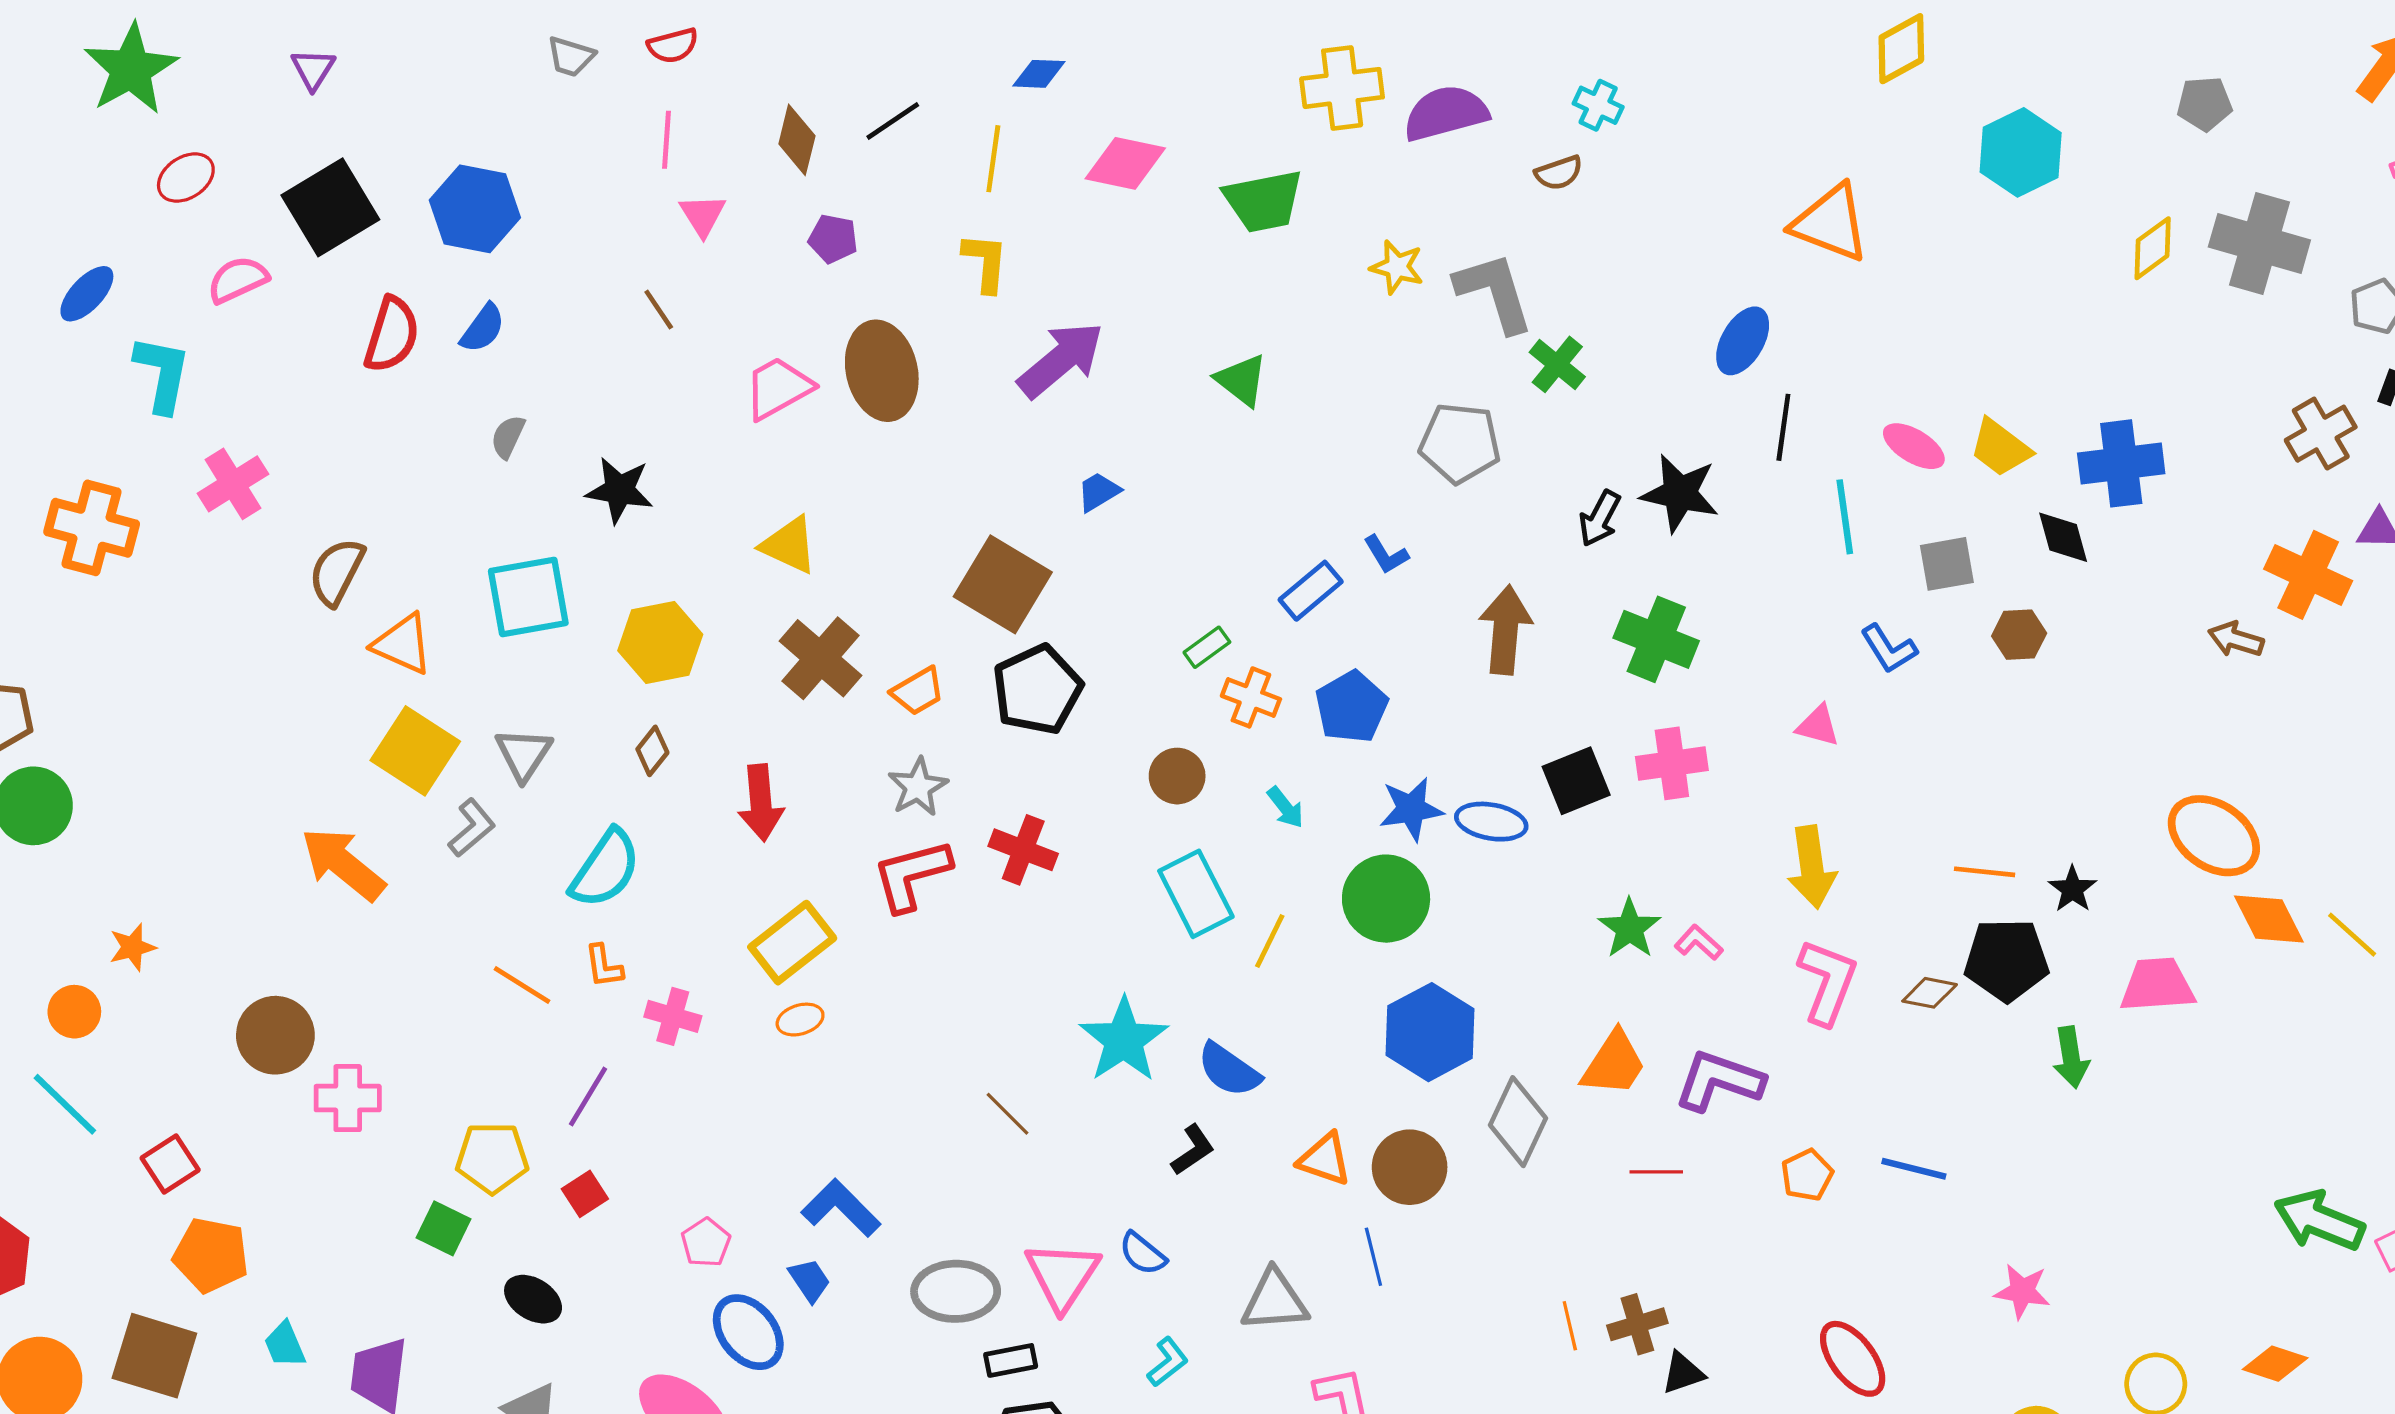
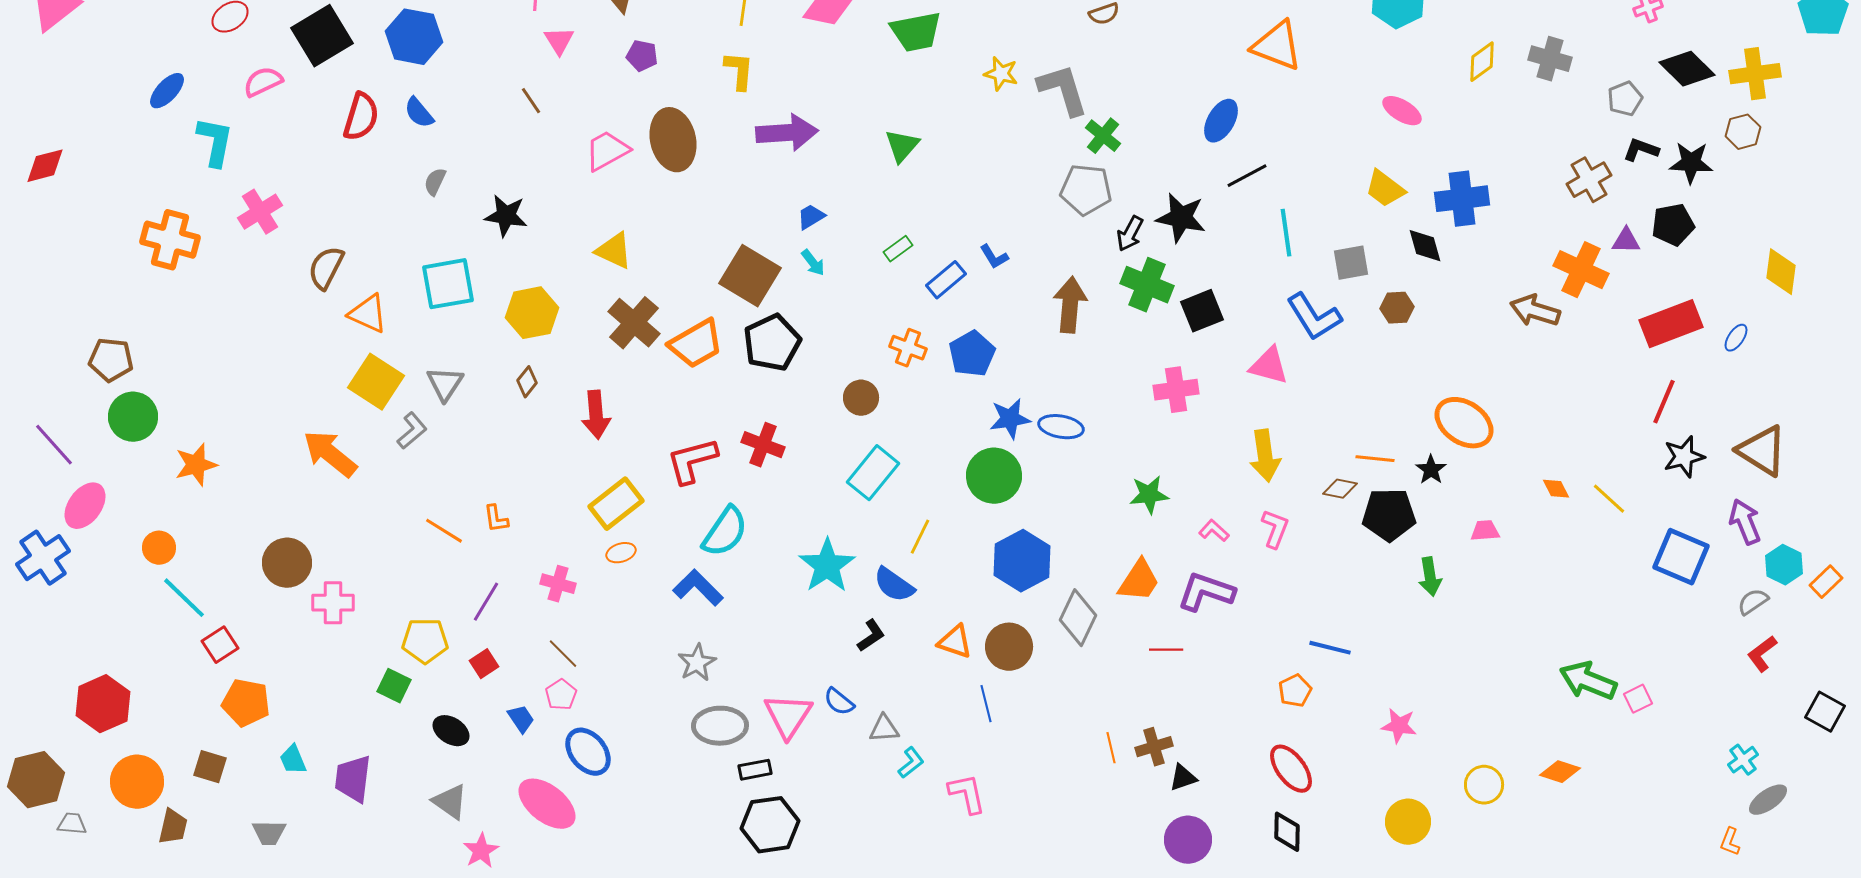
gray cross: (2259, 243) -> (1550, 59), size x0.7
blue semicircle: (483, 328) -> (419, 113), turned 104
purple arrow: (1061, 360) -> (787, 133), turned 36
green triangle: (1242, 380) -> (902, 146), turned 33
black line: (1783, 427) -> (1247, 176), turned 54
gray pentagon: (1460, 443) -> (1086, 190), moved
pink ellipse: (1914, 446) -> (1402, 111), moved
green cross: (1656, 639) -> (1147, 285), moved
brown arrow: (2236, 639) -> (1535, 311), size x1.4
green rectangle: (1207, 647) -> (898, 249), moved
blue L-shape: (1889, 649) -> (1314, 317), size x1.5
orange trapezoid: (918, 691) -> (696, 344), size x1.6
pink triangle: (1818, 726) -> (1269, 366), size x1.4
black square: (1576, 781) -> (1202, 311), moved
gray star: (918, 787) -> (697, 663), moved
cyan arrow: (1285, 807) -> (813, 263), moved
orange ellipse: (2214, 836) -> (1464, 423), moved
cyan semicircle: (605, 869) -> (725, 532), moved
cyan rectangle: (1196, 894) -> (873, 473), turned 66
orange diamond: (2269, 919) -> (1556, 489), size x0.6
green star: (1630, 928) -> (1149, 495), turned 30
yellow line: (1270, 941) -> (920, 537), moved
pink L-shape: (1699, 943) -> (1214, 531), moved
orange star: (132, 947) -> (196, 465), moved, size x1.4
pink L-shape: (1827, 982) -> (1275, 529), size x0.7
pink trapezoid: (2157, 985) -> (1485, 531), size x0.6
brown diamond: (1930, 993) -> (1340, 489), moved
pink cross: (673, 1016) -> (558, 584), moved
cyan line: (65, 1104) -> (184, 598), moved
brown line: (1007, 1114) -> (563, 654), moved
orange pentagon: (1807, 1175) -> (1295, 691), moved
blue L-shape: (841, 1208) -> (698, 588), moved
blue trapezoid: (810, 1280) -> (521, 719), moved
gray triangle: (1274, 1301) -> (884, 729), moved, size x0.7
brown square: (154, 1356) -> (210, 767), size x0.6
cyan L-shape: (1168, 1362) -> (911, 763), moved

